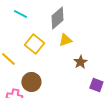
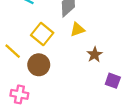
brown circle: (31, 82) -> (39, 65), moved

